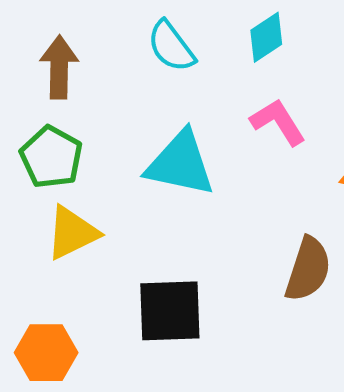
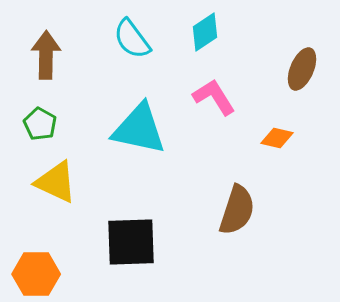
green pentagon: (51, 157) -> (40, 124), size x0.7
yellow triangle: (72, 233) -> (56, 182), turned 51

